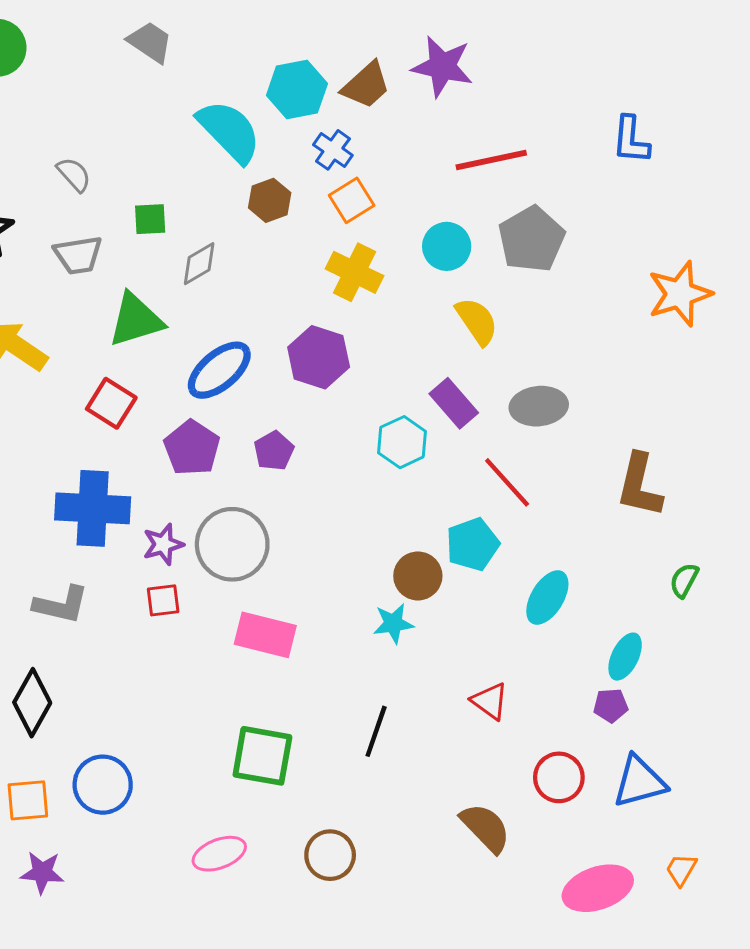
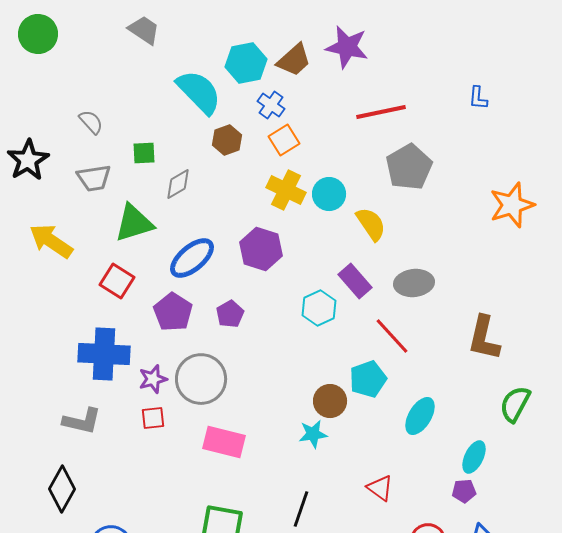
blue L-shape: (631, 140) -> (478, 98), size x0.7
cyan circle: (447, 246) -> (329, 194), moved
green semicircle: (684, 580) -> (515, 404), size x1.5

